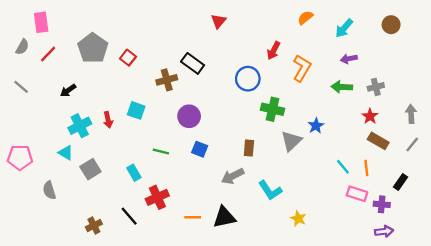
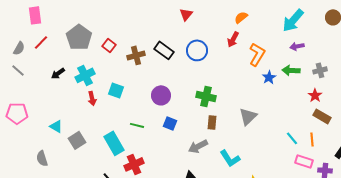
orange semicircle: (305, 18) -> (241, 17), moved
cyan arrow: (344, 28) -> (293, 20), size x1.4
gray semicircle: (22, 47) -> (19, 48), moved
blue circle: (248, 79) -> (197, 50), moved
brown cross: (167, 80) -> (136, 55), moved
green cross: (272, 109) -> (206, 96), moved
cyan cross: (80, 126) -> (85, 75), moved
blue star: (316, 126) -> (269, 77), moved
pink pentagon: (20, 157) -> (17, 113), moved
cyan rectangle: (134, 173) -> (114, 143), size x1.6

